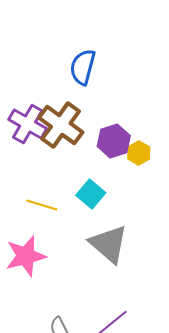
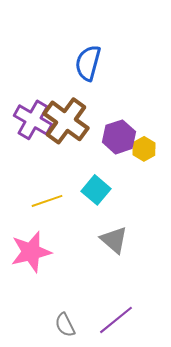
yellow line: (42, 205) -> (47, 201), turned -36
gray triangle: (109, 244) -> (114, 240), size x0.7

